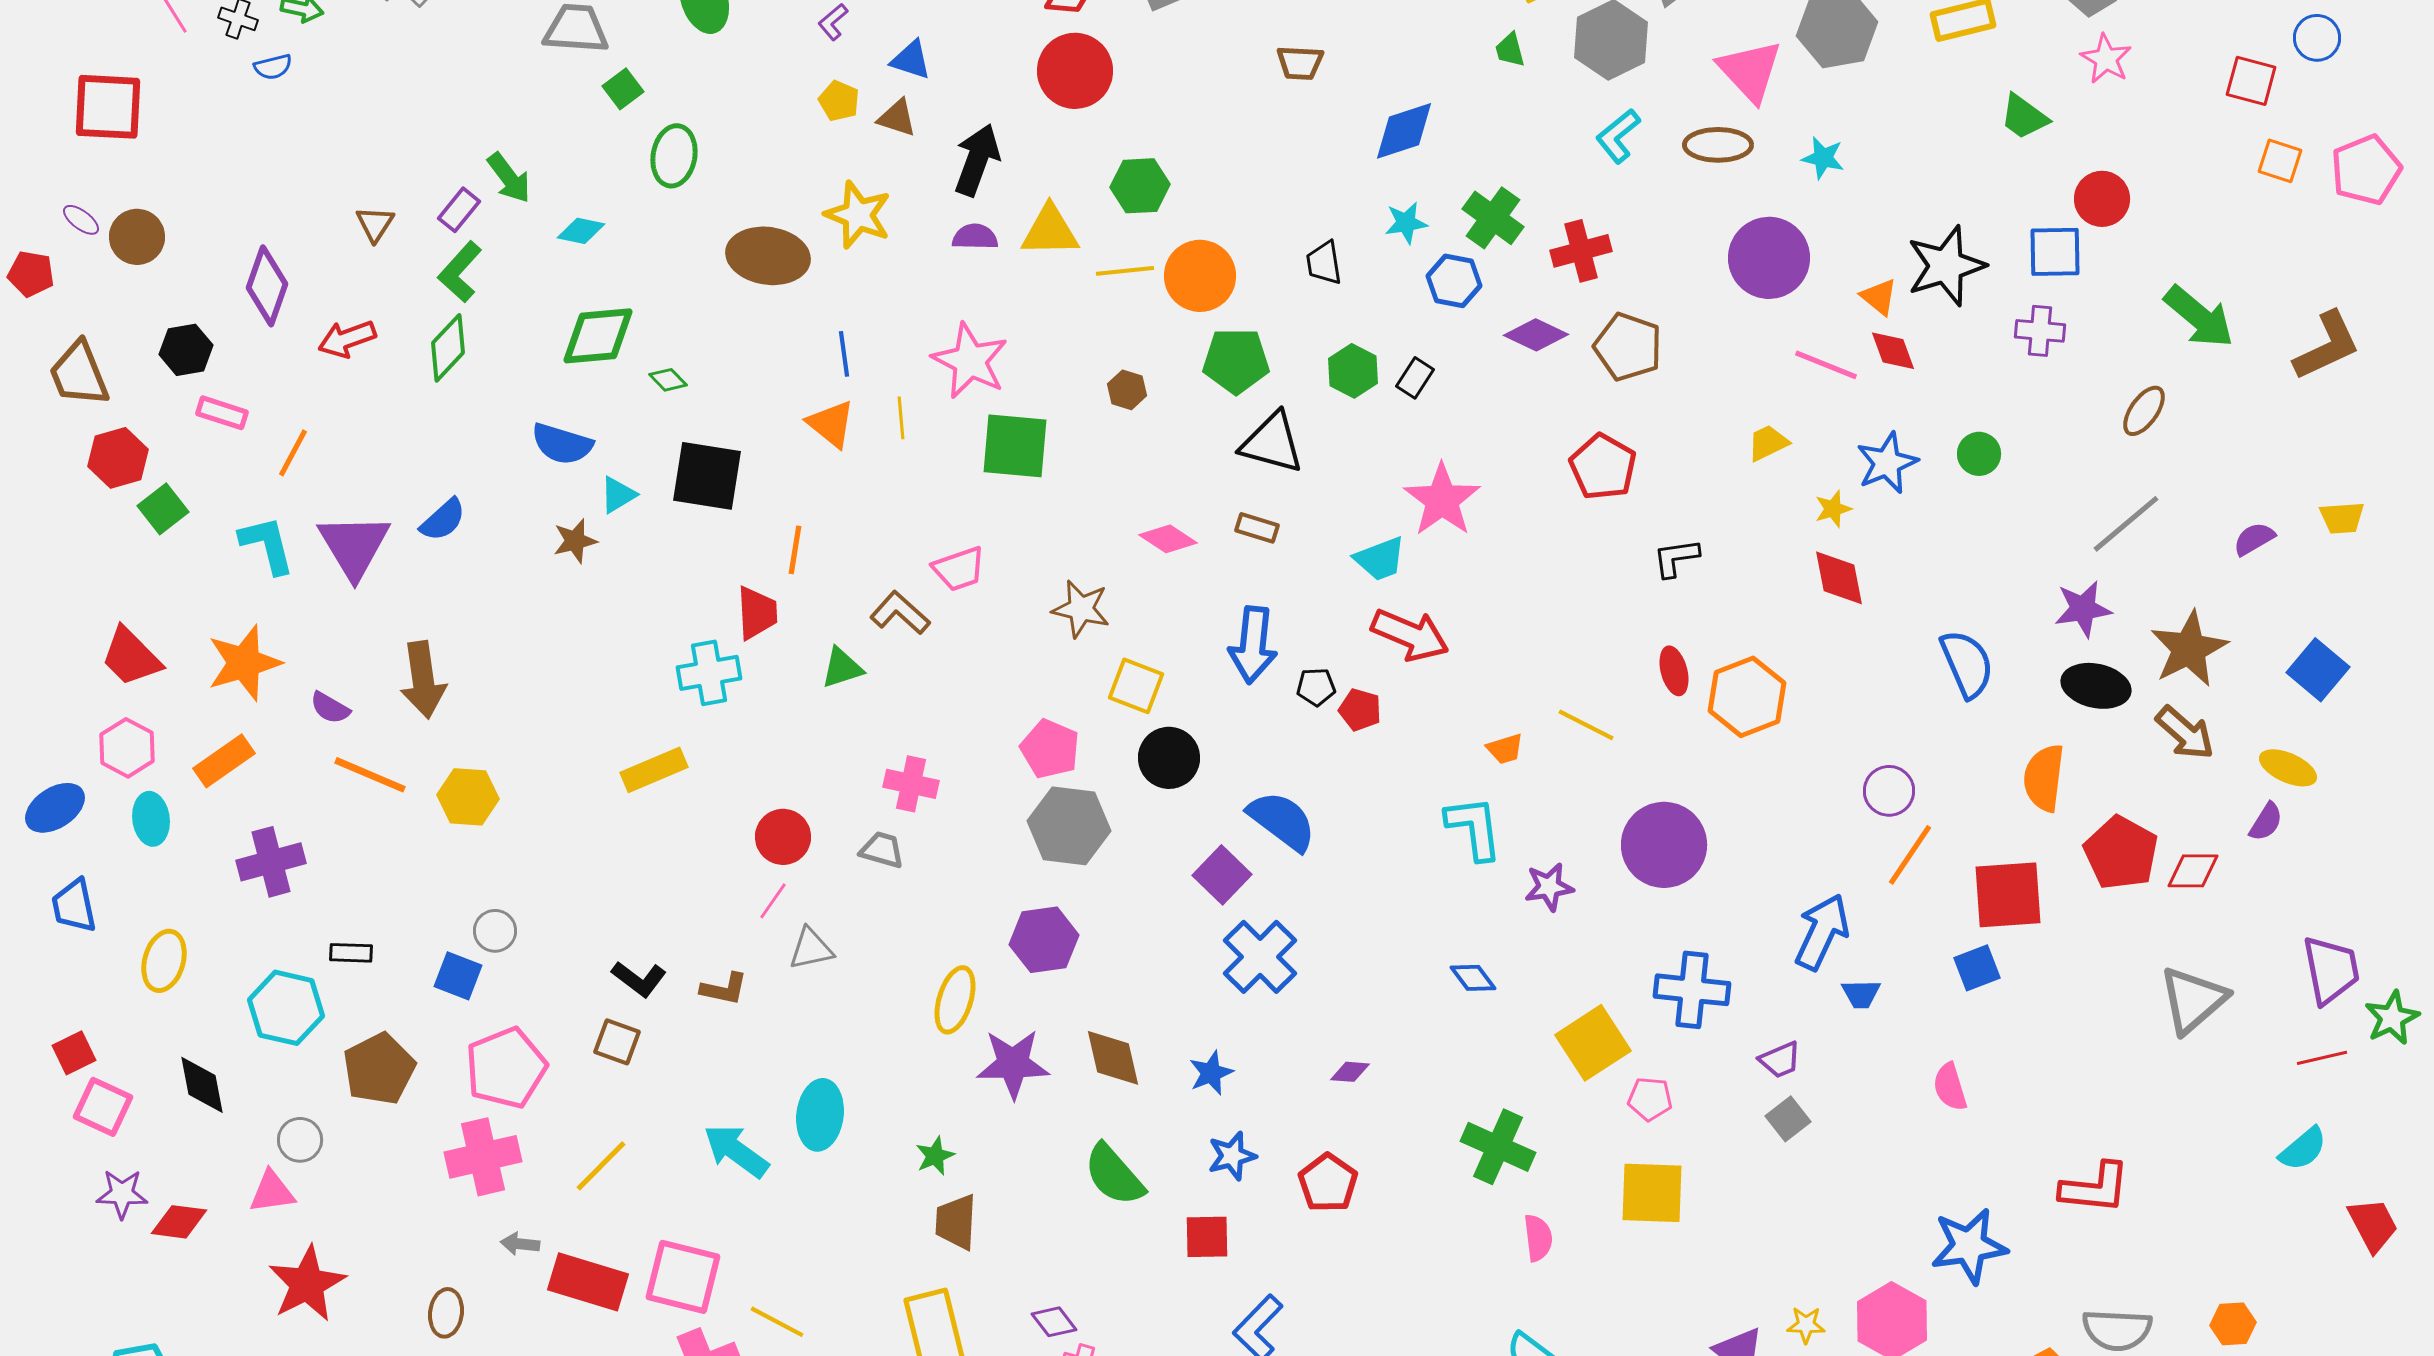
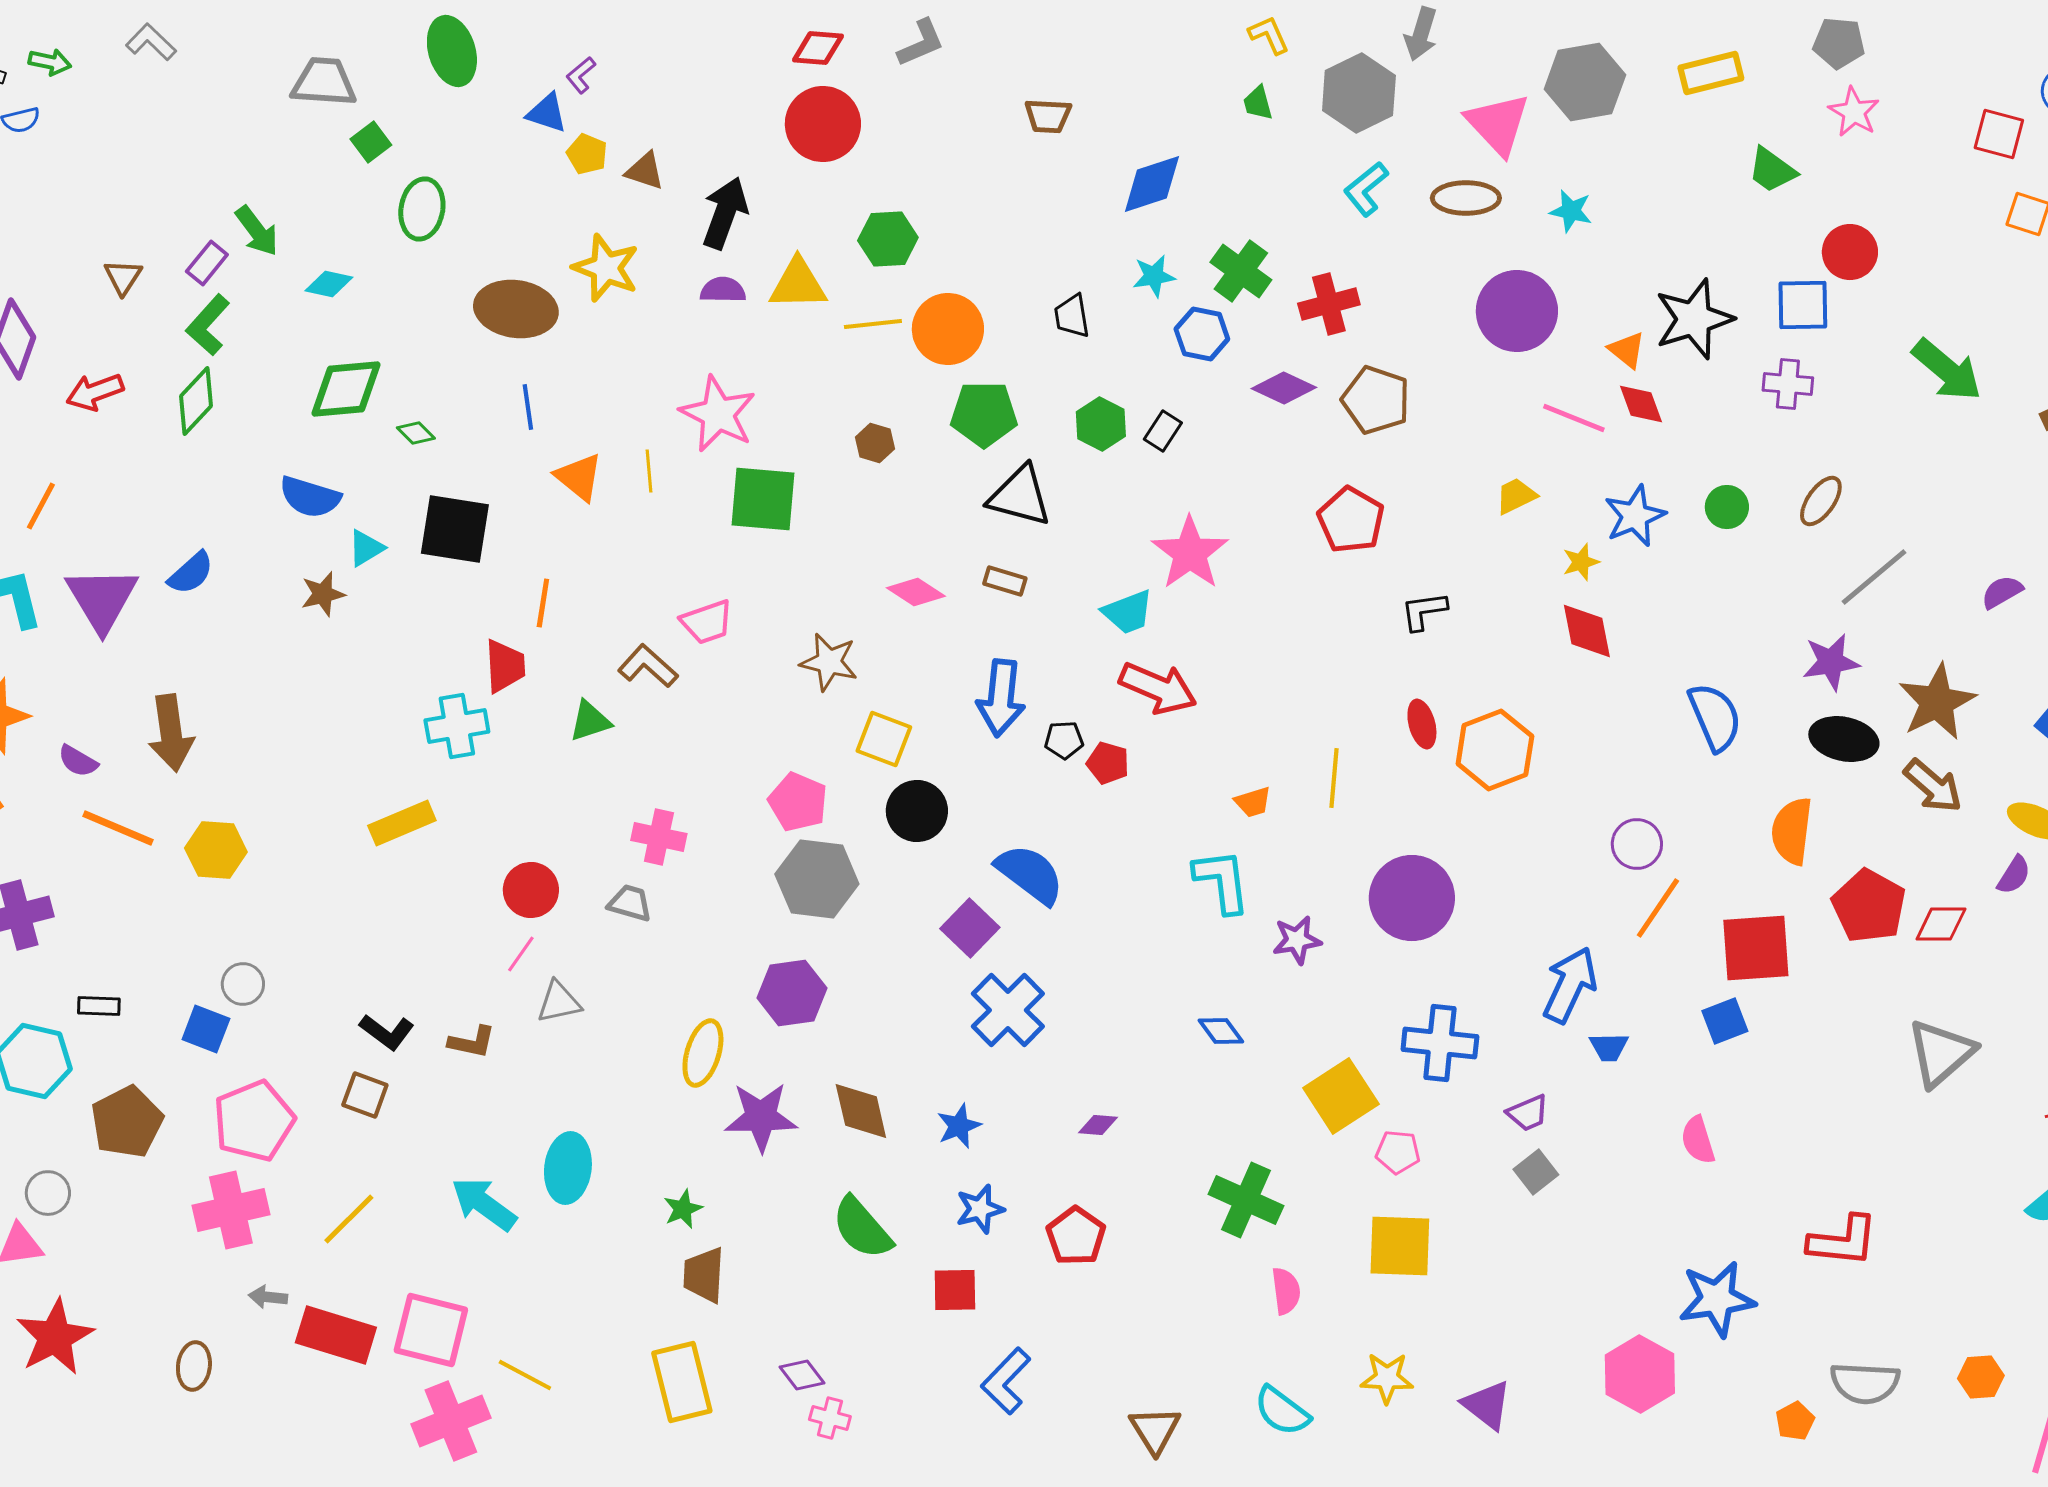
blue triangle: (911, 60) -> (547, 113), moved
blue line: (844, 354) -> (528, 407), moved
brown ellipse: (2144, 411) -> (1821, 501), moved
yellow line: (1586, 725) -> (1334, 778), turned 68
yellow star: (1806, 1325) -> (1387, 1378), moved, size x1.4

